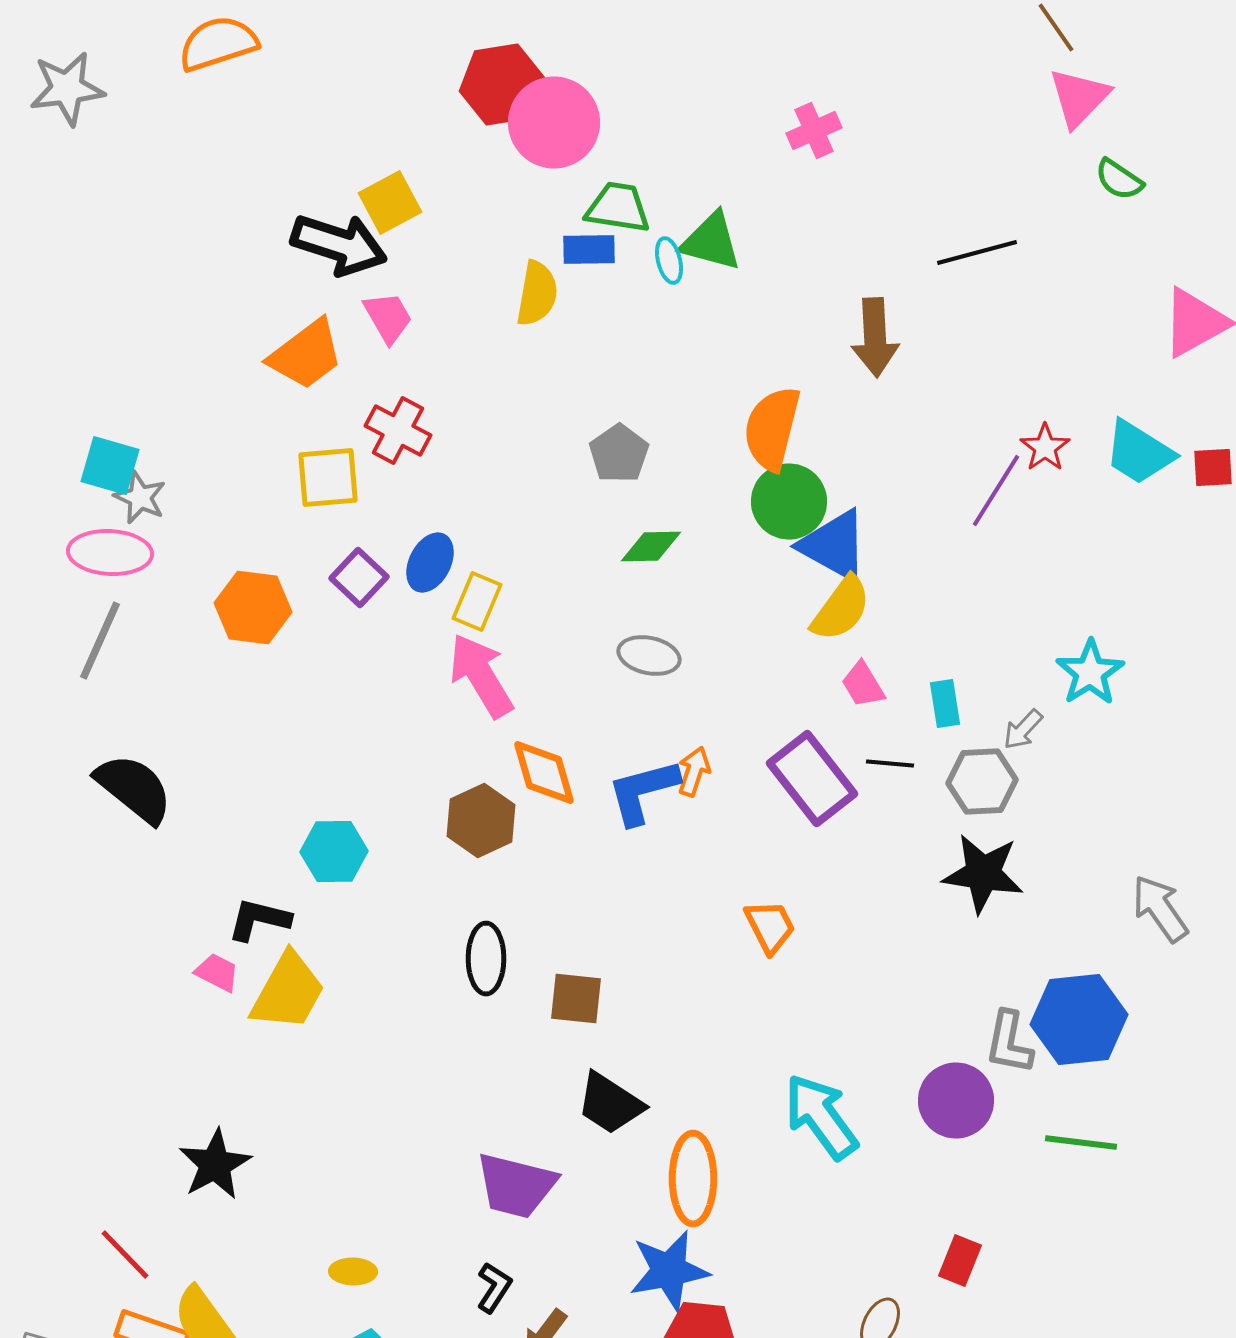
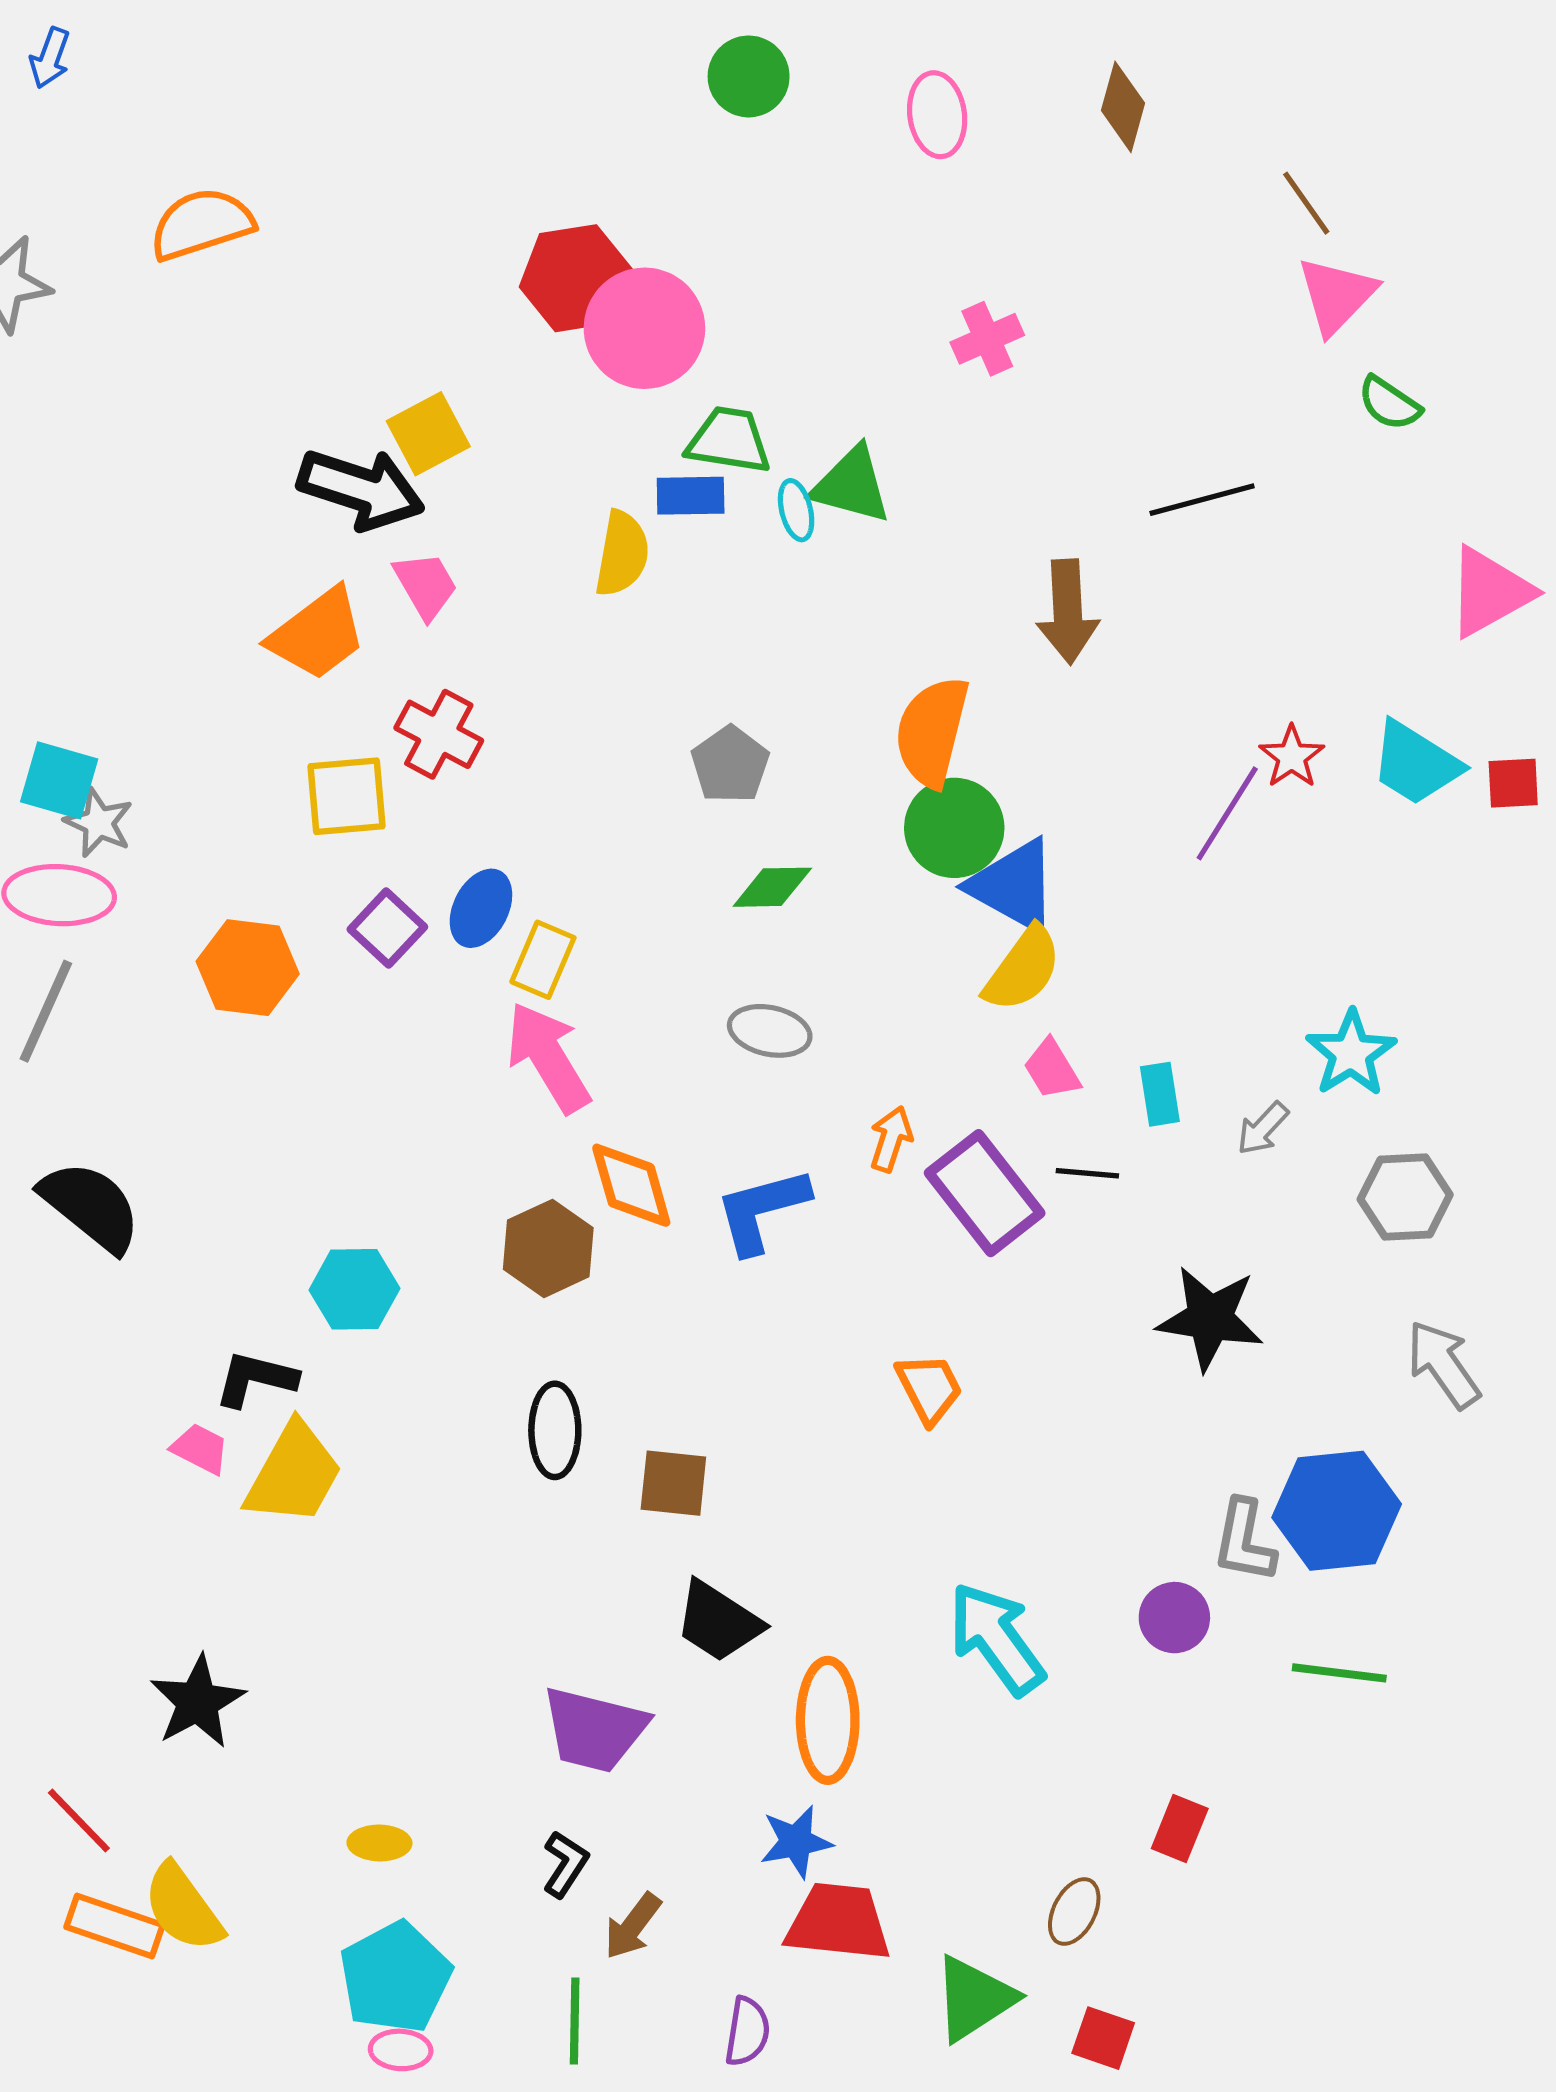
orange arrow: (694, 772) -> (891, 1139), moved
gray hexagon: (982, 782) -> (1405, 1197), moved
purple circle: (956, 1100) -> (1174, 1618), size x0.7
blue star: (669, 1270) -> (796, 1842), size x0.7

